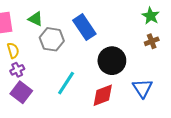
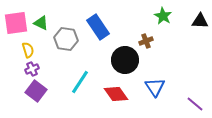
green triangle: (36, 19) -> (41, 23), moved
brown cross: (152, 41) -> (146, 41), moved
red diamond: (103, 95) -> (116, 94), turned 75

